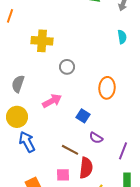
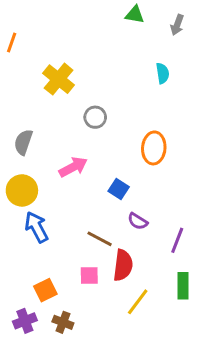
cyan semicircle: (122, 37) -> (163, 73), moved
yellow cross: (42, 41) -> (59, 79), turned 35

